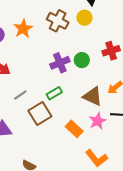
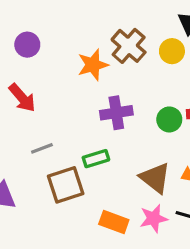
orange star: (23, 29) -> (93, 65), moved
green circle: (82, 60) -> (169, 119), moved
orange rectangle: (74, 129) -> (114, 222), turned -36

